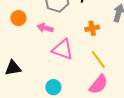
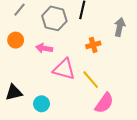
yellow line: (98, 59) -> (91, 80), moved
cyan circle: (53, 87) -> (42, 104), moved

